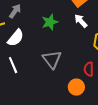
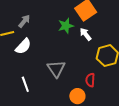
green star: (50, 22) -> (66, 26), moved
white line: (13, 65) -> (25, 84), moved

